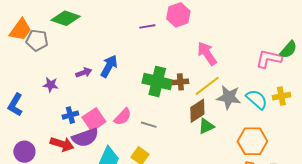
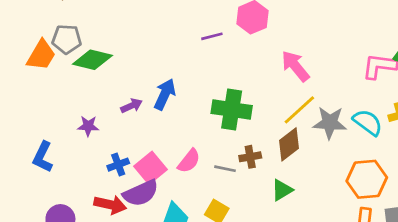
green diamond: (66, 18) -> (92, 60), moved
gray pentagon: (37, 40) -> (67, 39), moved
brown cross: (180, 82) -> (250, 157), moved
green triangle: (206, 126) -> (282, 190), moved

